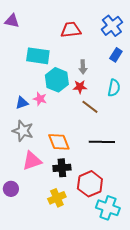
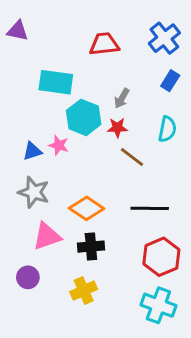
gray arrow: (83, 67) -> (122, 98), turned 32
orange diamond: (59, 142) -> (87, 208), turned -35
red hexagon: (90, 184) -> (161, 257), moved
purple circle: (11, 189) -> (28, 277), moved

